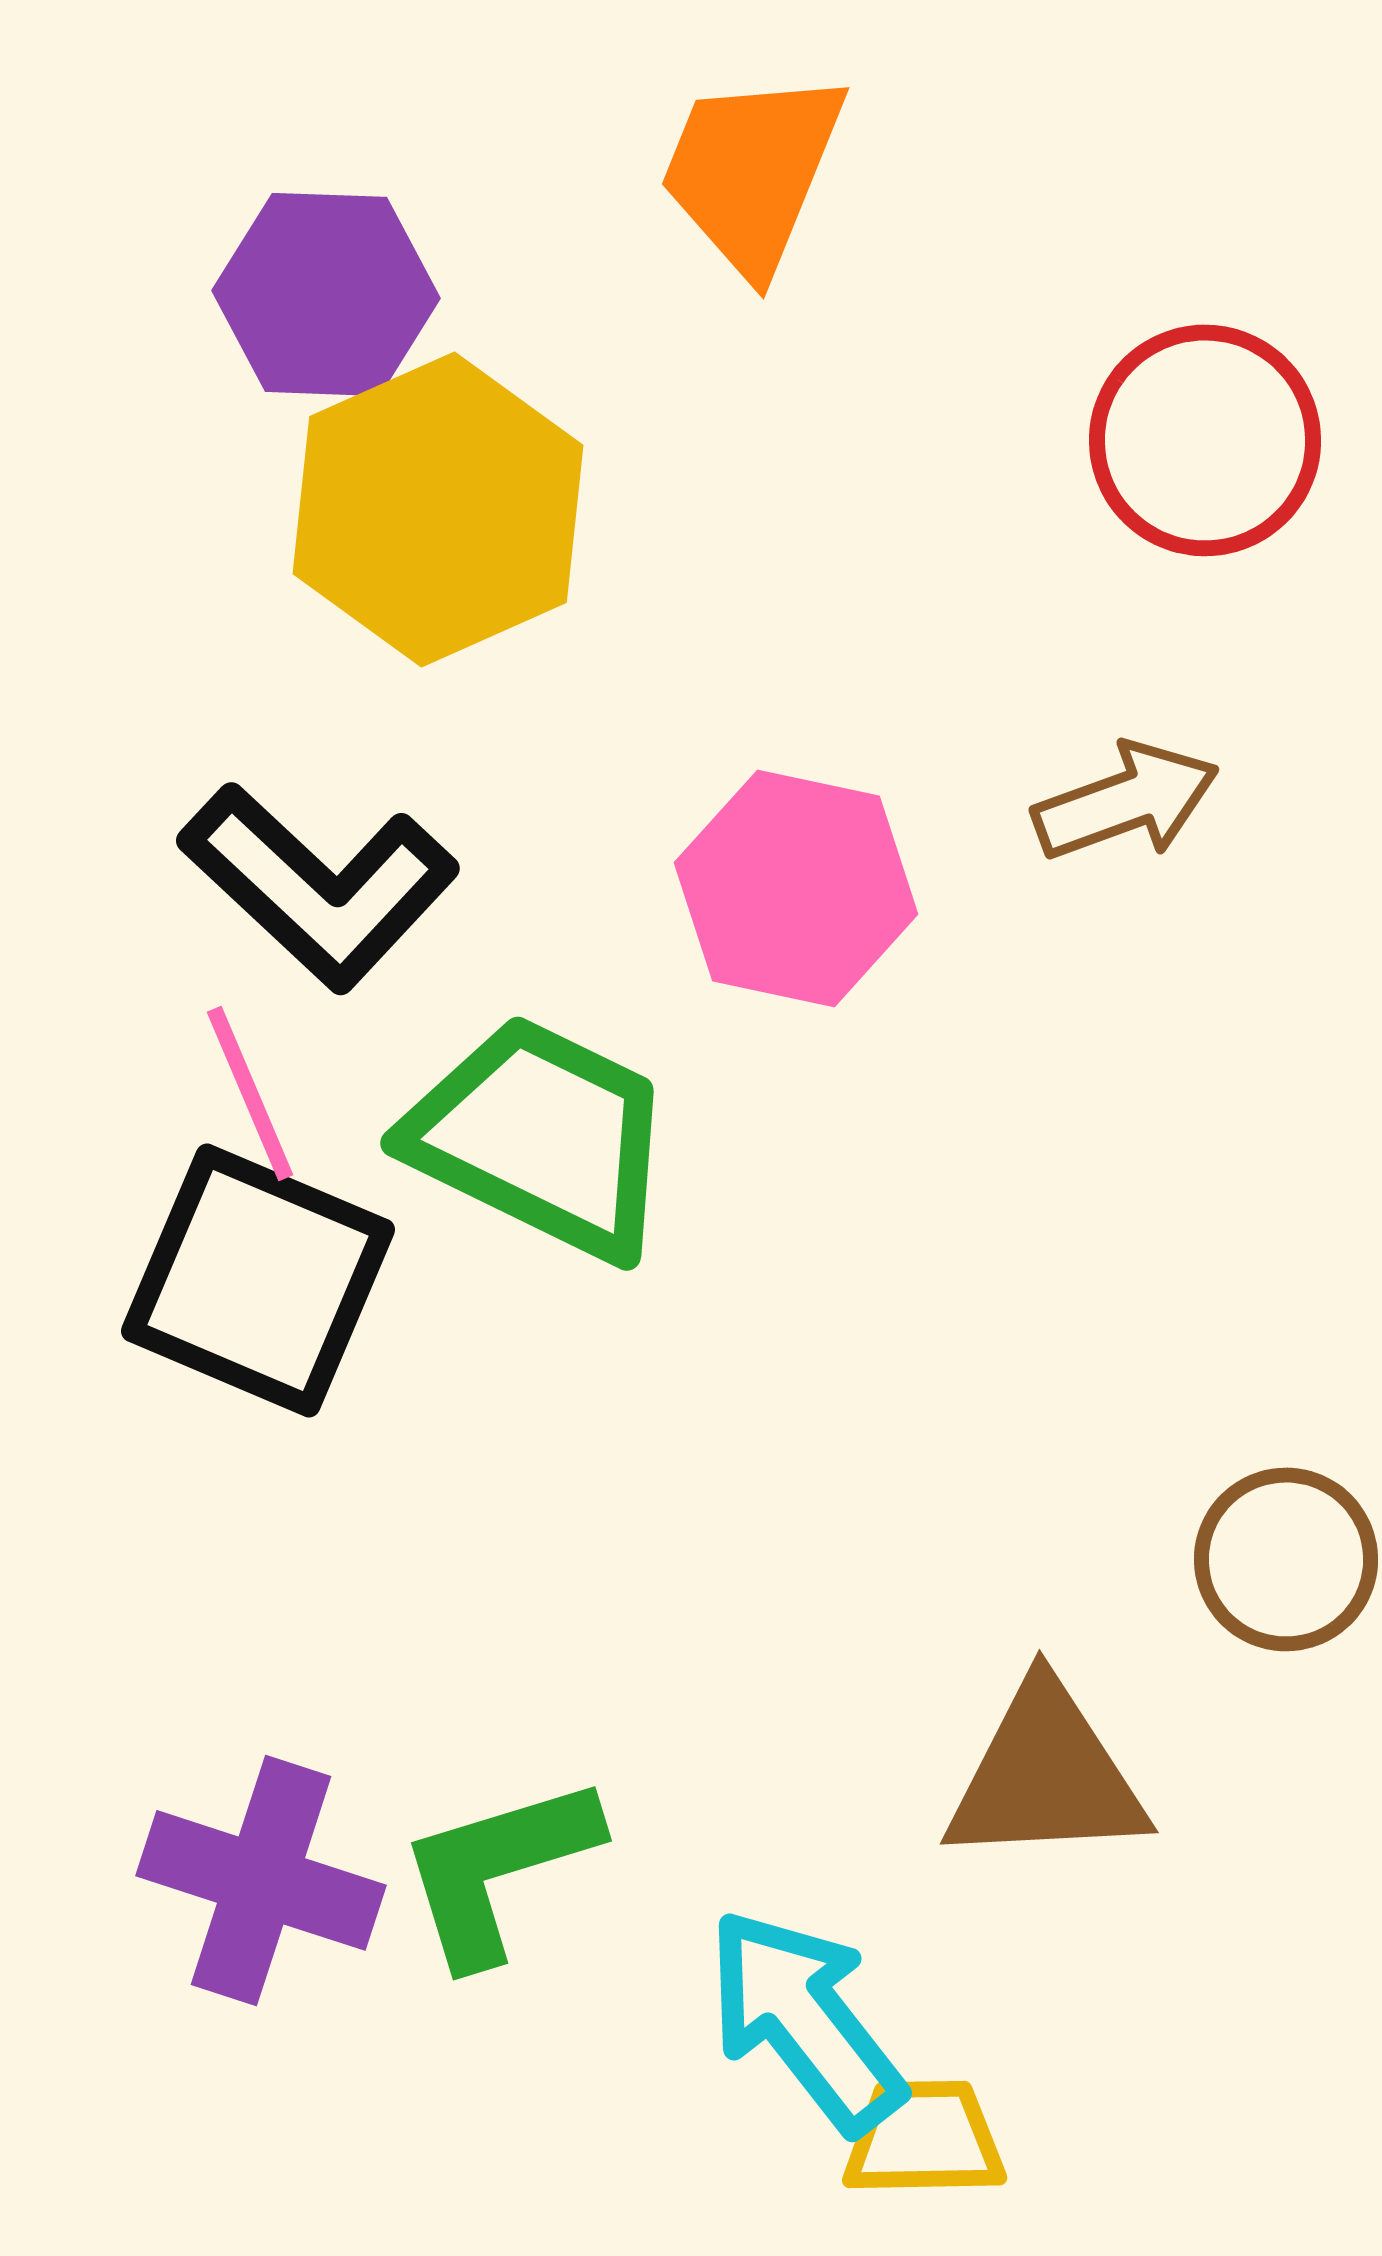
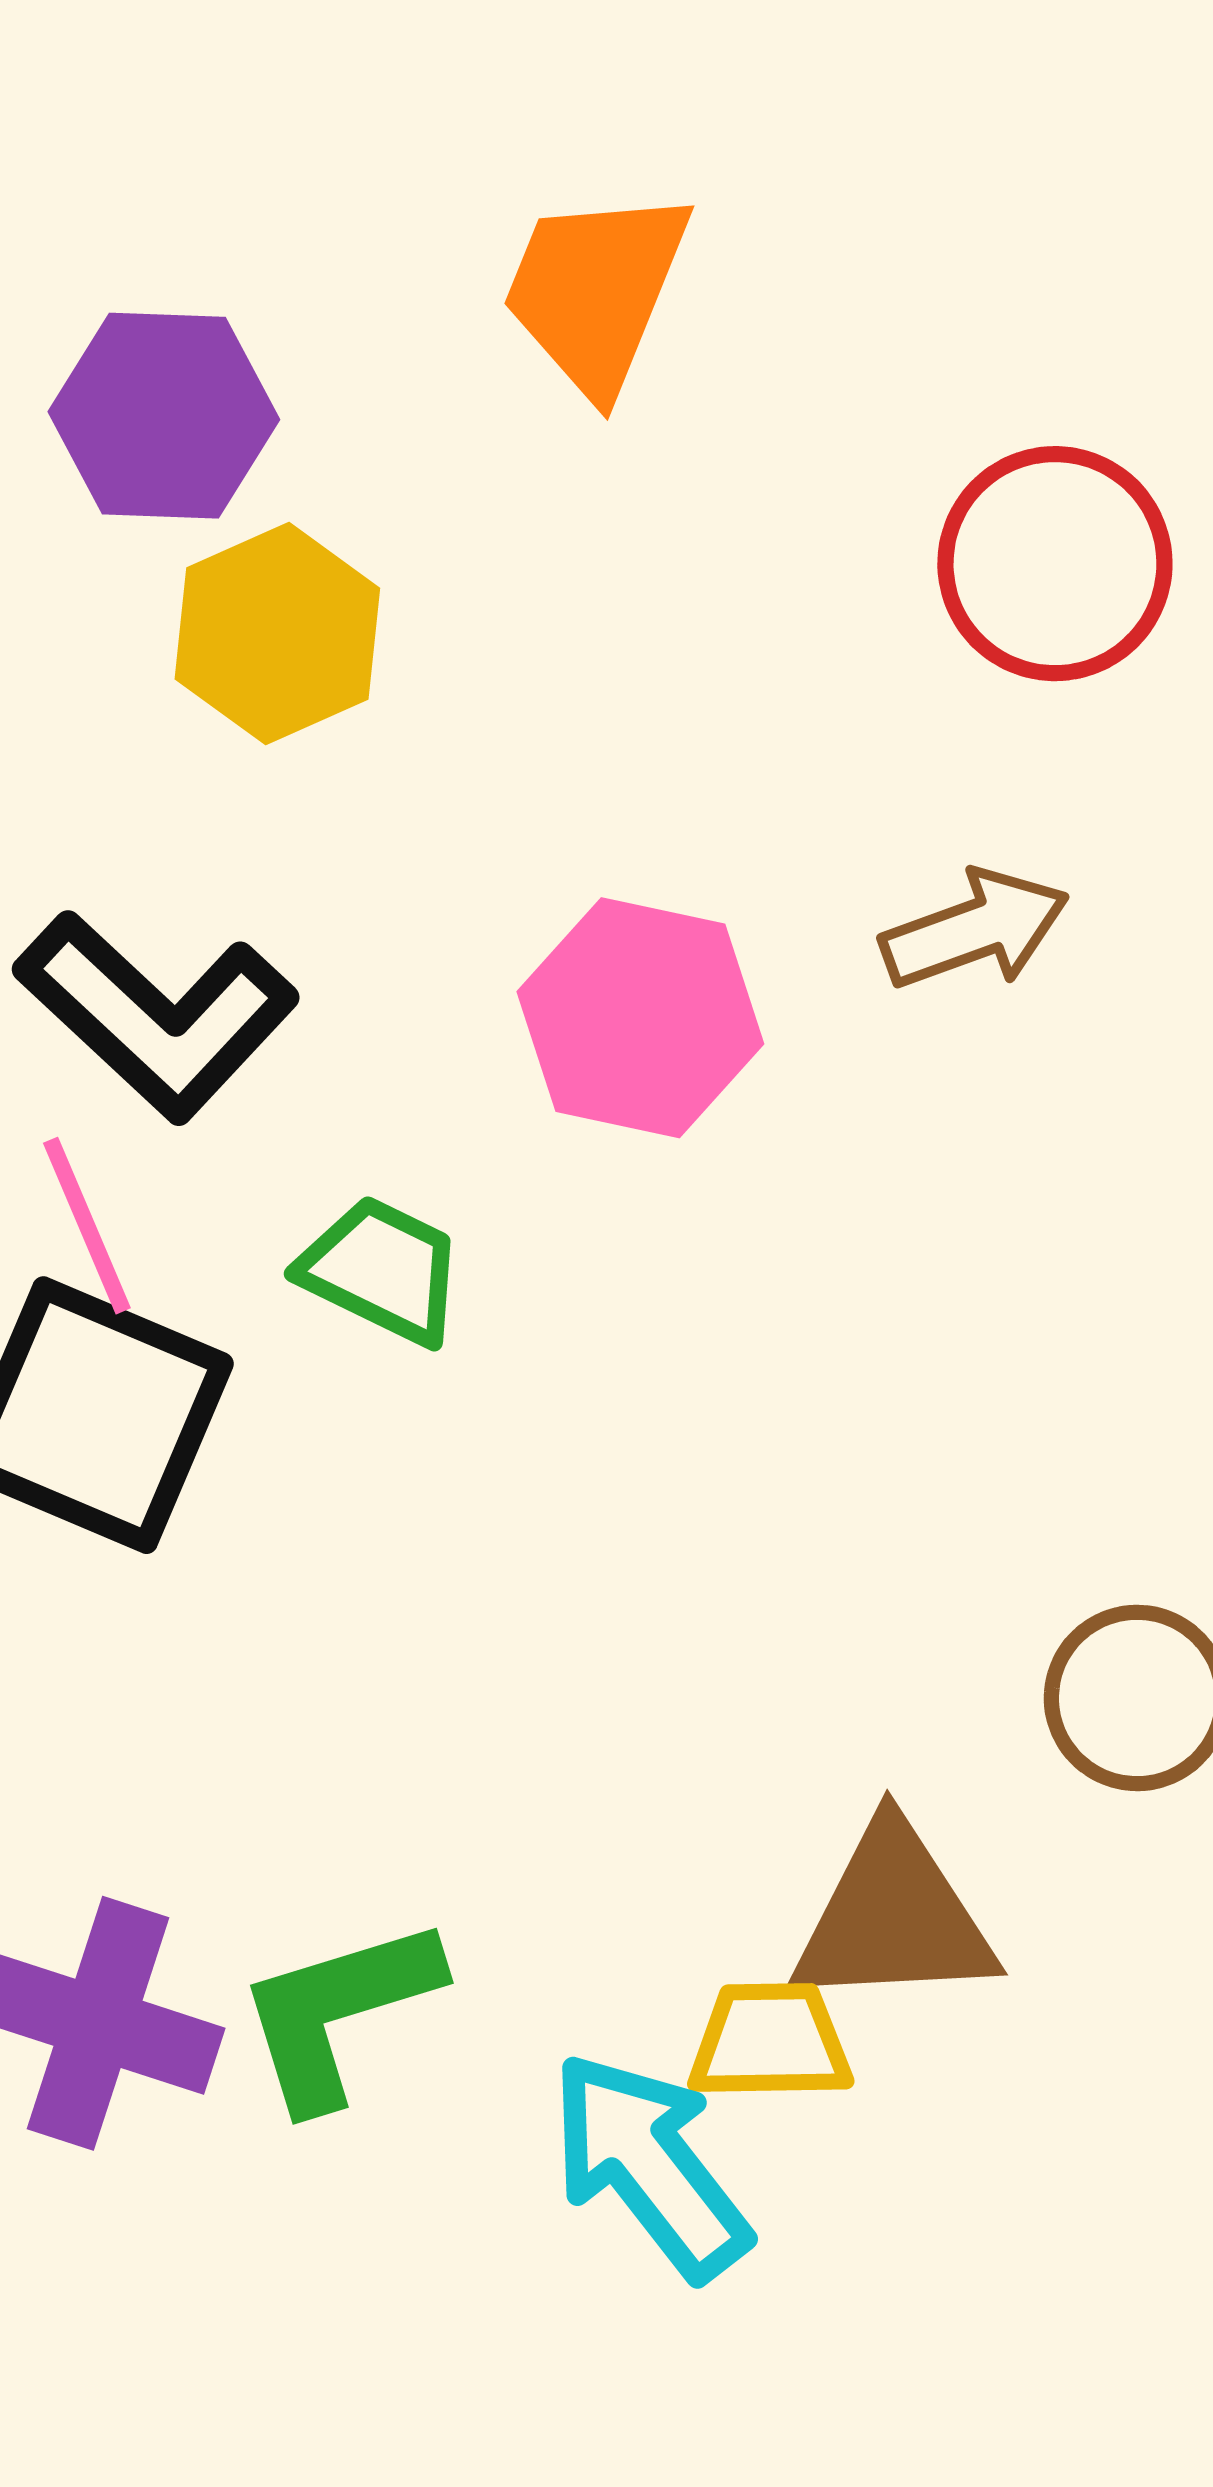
yellow hexagon: (438, 509) -> (277, 634), size x0.7
green trapezoid: (541, 1137) -> (382, 1270), size x0.6
yellow trapezoid: (924, 2138) -> (770, 2042), moved

